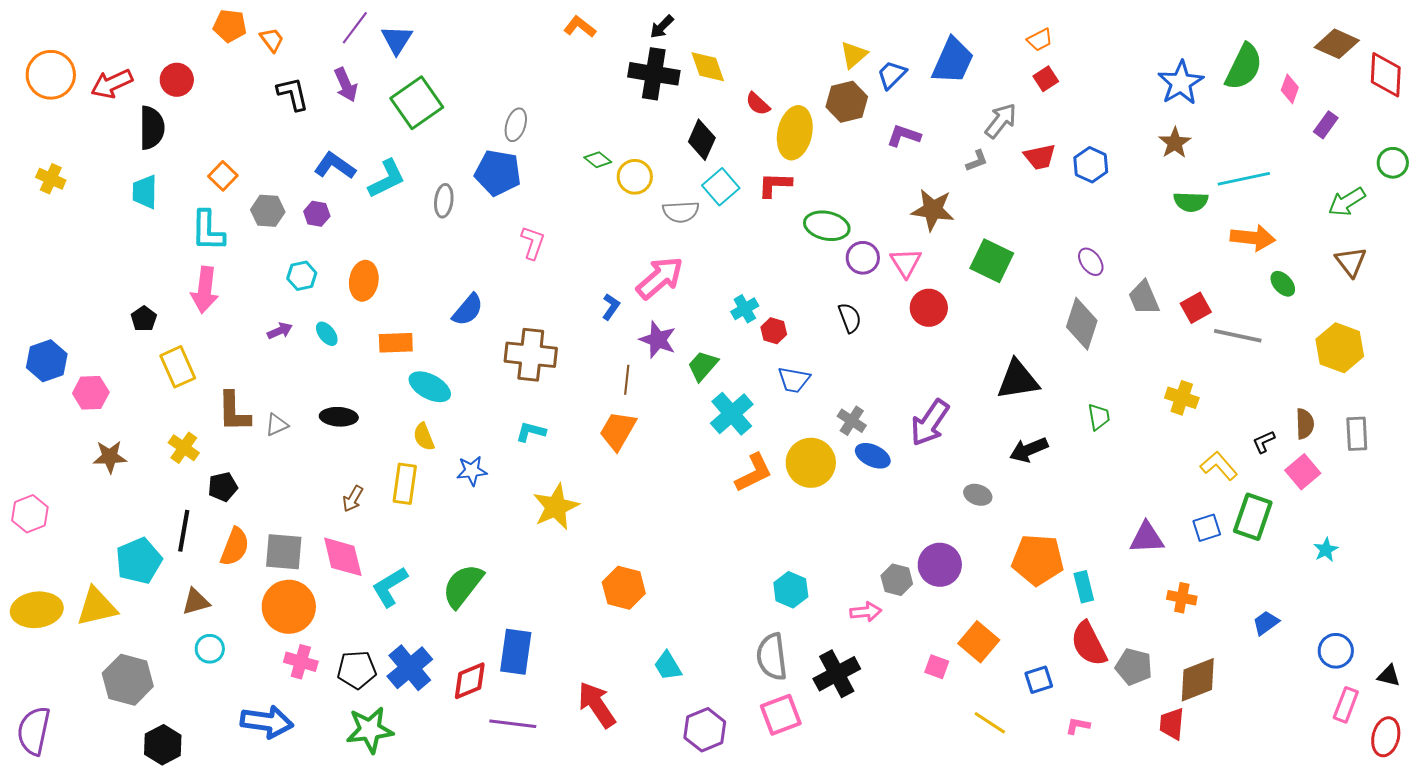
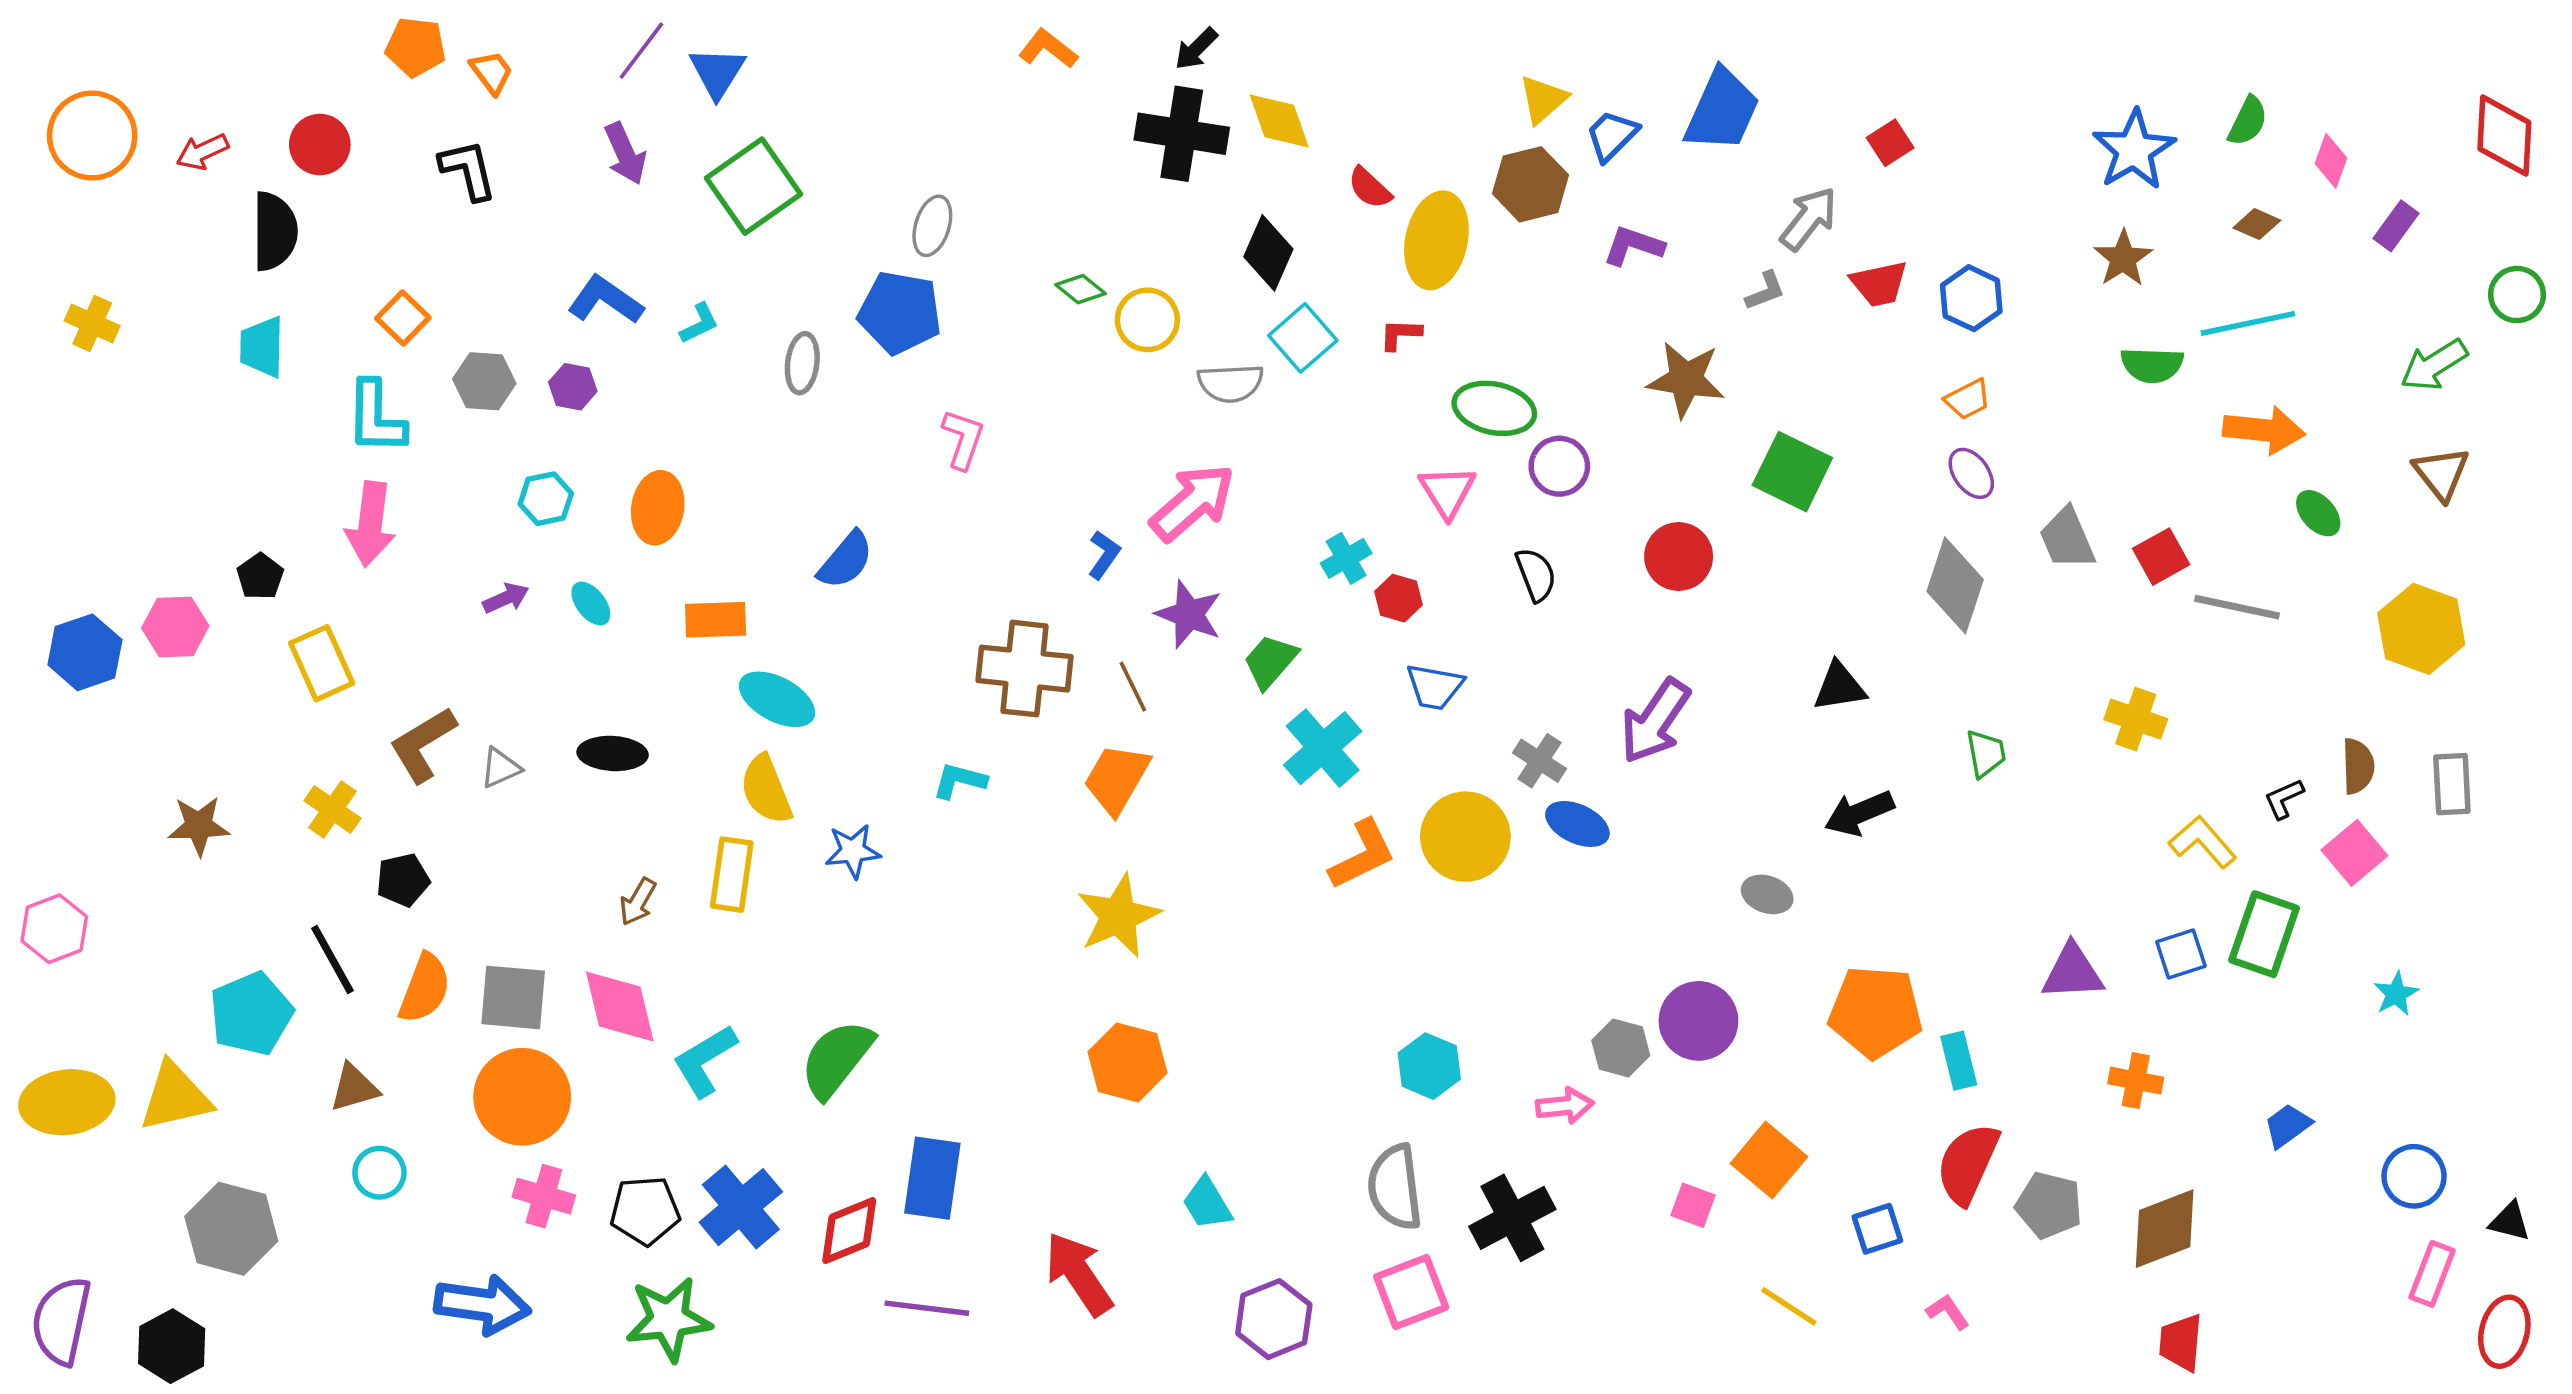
orange trapezoid: (1040, 40) -> (1968, 399), moved
brown diamond: (1337, 44) -> (2257, 224), moved, size x0.6
green semicircle: (1244, 67) -> (2248, 121), size x0.6
red arrow: (112, 84) -> (202, 152), size x0.7
black L-shape: (293, 94) -> (468, 170), moved
cyan L-shape: (387, 179) -> (699, 323), size x0.6
red L-shape: (775, 185) -> (1400, 334), size x0.7
pink triangle: (906, 263) -> (1447, 491), moved
brown cross: (531, 355) -> (1025, 669), moved
brown line: (627, 380) -> (1133, 687), turned -32
black triangle: (1018, 380) -> (1839, 687), size x0.7
pink hexagon: (91, 393) -> (175, 627), moved
brown L-shape: (234, 412) -> (423, 744), turned 60
purple arrow: (930, 423) -> (1655, 721), moved
yellow semicircle: (424, 437) -> (766, 790), size x1.4
yellow star: (556, 507) -> (1118, 916), moved
black line: (184, 531) -> (332, 959), turned -39
red semicircle: (1089, 644) -> (1968, 1164), turned 51
red trapezoid: (1172, 724) -> (2181, 1343), moved
pink L-shape: (1078, 726) -> (1948, 1312), turned 45
black hexagon: (163, 745) -> (172, 1346), moved

